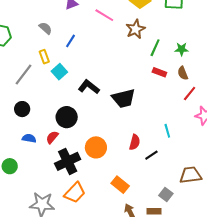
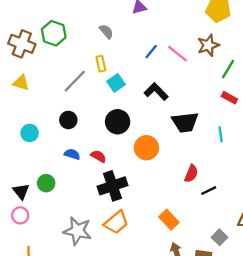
pink line: (104, 15) -> (177, 54), moved
blue line: (70, 41) -> (151, 52), moved
black L-shape: (89, 87) -> (156, 92), moved
black circle: (67, 117) -> (118, 122), moved
cyan line: (167, 131) -> (221, 134), moved
red semicircle: (52, 137) -> (98, 156), turned 72
orange circle: (96, 147) -> (146, 148), moved

